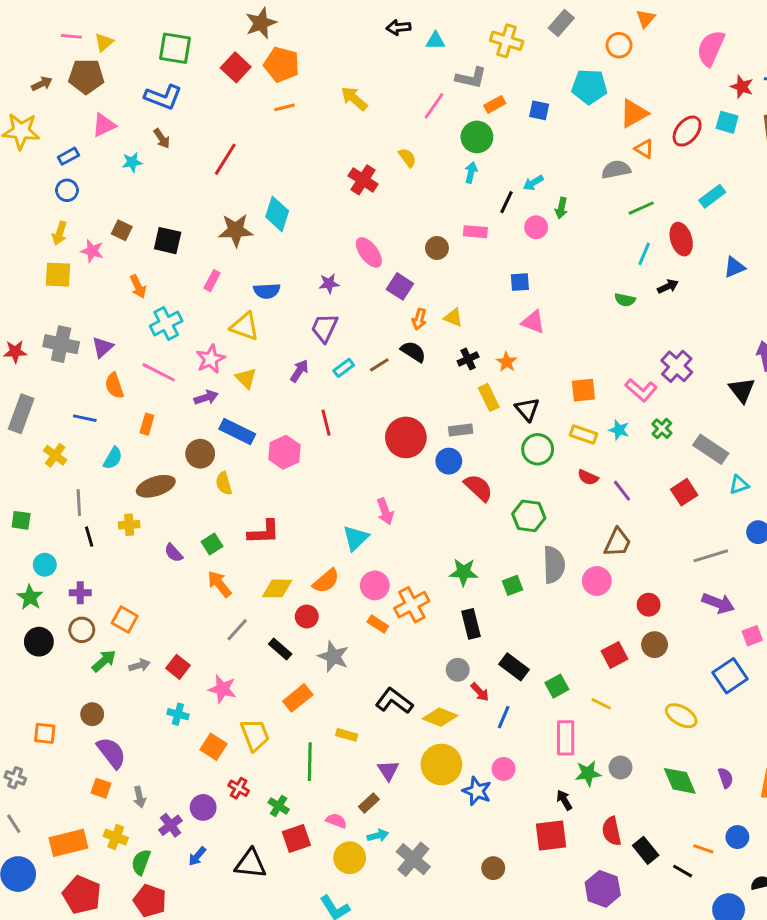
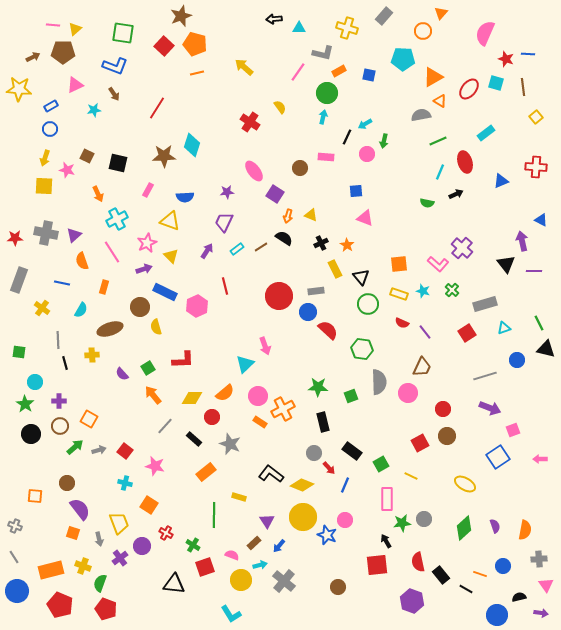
pink line: (159, 372) -> (112, 252), turned 30
gray rectangle: (711, 449) -> (485, 304), turned -50
yellow trapezoid: (255, 735) -> (119, 523), moved
green diamond: (680, 781) -> (464, 528), turned 70
blue arrow: (197, 856) -> (279, 546), moved

